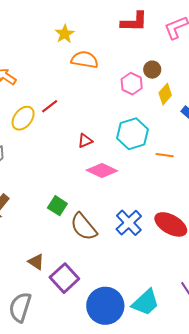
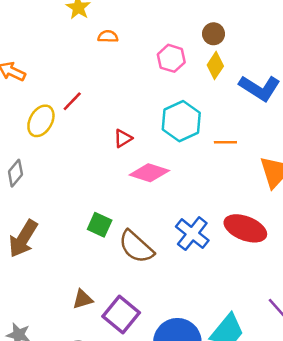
orange semicircle: (85, 60) -> (108, 37), size x0.6
brown circle: (152, 70) -> (214, 34), moved
brown triangle: (36, 262) -> (83, 299), turned -42

